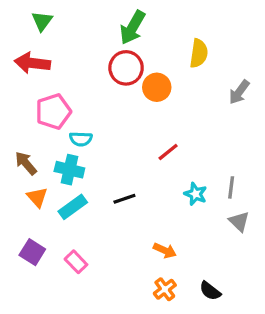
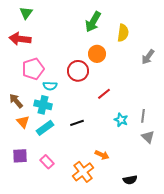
green arrow: (132, 27) -> (93, 22), moved
red circle: (126, 68) -> (78, 71), moved
purple square: (32, 252) -> (20, 156), turned -35
orange cross: (165, 289) -> (83, 172), moved, size x1.5
black semicircle: (210, 291) -> (130, 180), turned -48

